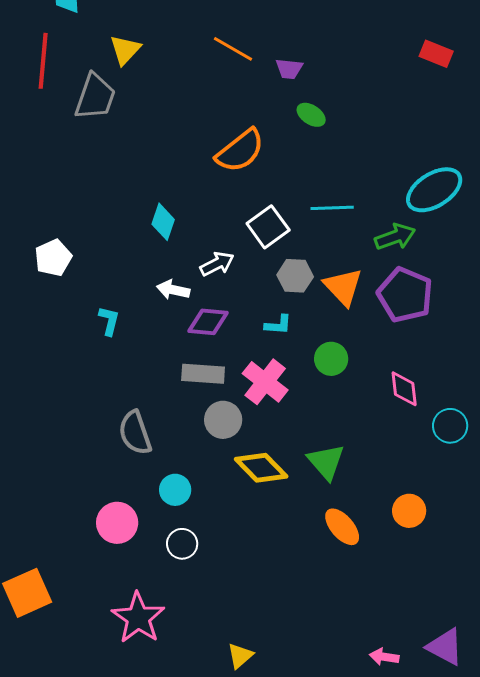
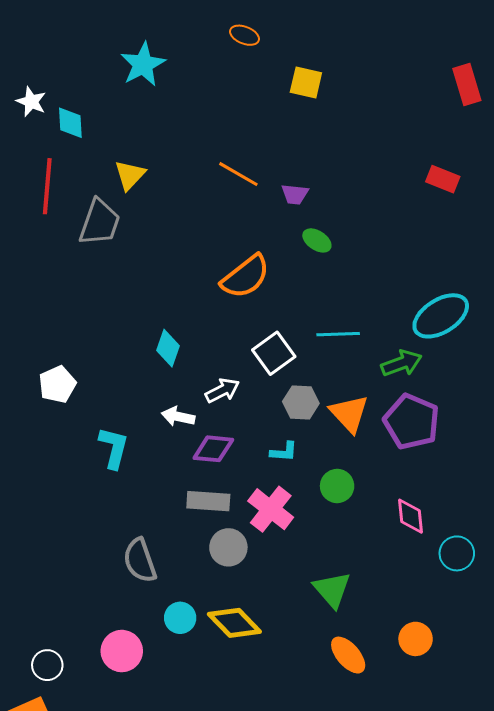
cyan L-shape: (109, 321) -> (114, 448), size x1.4
yellow diamond: (261, 468) -> (234, 623), moved
white circle: (182, 544) -> (47, 665), moved

